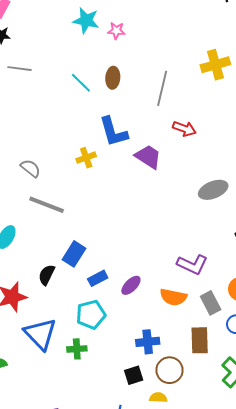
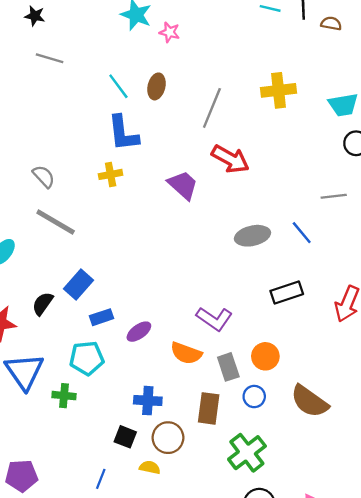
red arrow: (184, 129) -> (230, 159), size x1.4
blue L-shape: (113, 132) -> (123, 133), moved
black square: (134, 375) -> (125, 437), turned 30

